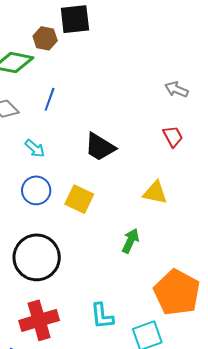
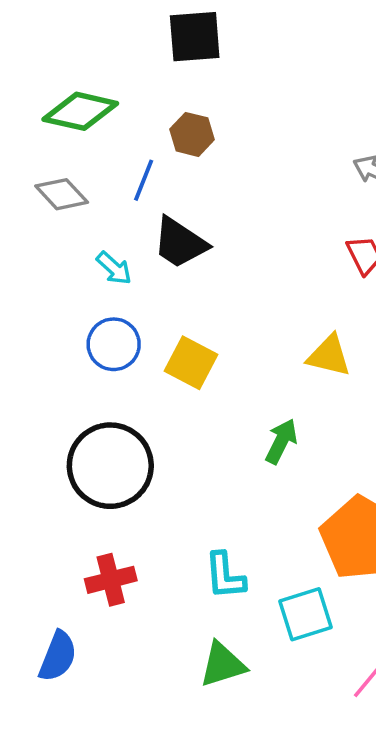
brown hexagon: (45, 38) -> (192, 134), moved
black trapezoid: (100, 147) -> (180, 243), moved
red cross: (39, 320) -> (111, 580), size x0.7

